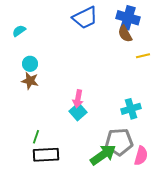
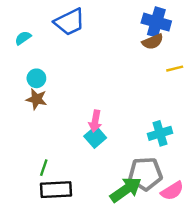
blue trapezoid: (85, 18) -> (69, 22), moved
brown semicircle: (125, 34) -> (153, 42), turned -84
pink semicircle: (141, 156) -> (172, 191), turned 42

